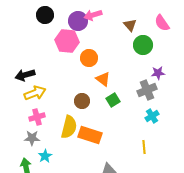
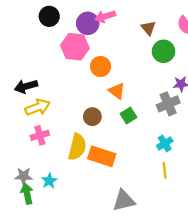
cyan cross: (152, 116) -> (165, 143), moved
gray star: (32, 138) -> (24, 176), moved

